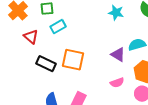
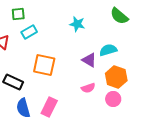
cyan star: (116, 13) -> (77, 24), moved
black rectangle: (46, 64) -> (13, 82), moved

